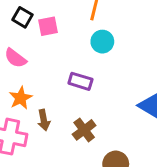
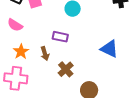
brown arrow: (44, 120) -> (45, 54), moved

